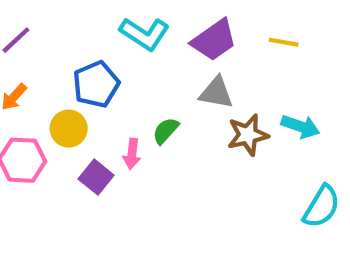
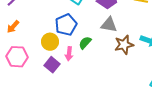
blue pentagon: (96, 84) -> (66, 25), moved
yellow circle: (69, 129) -> (50, 42), moved

